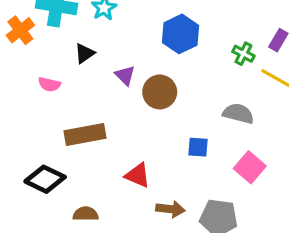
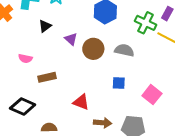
green cross: (243, 54) -> (146, 23), size x1.5
pink semicircle: (49, 84) -> (25, 59), moved
gray semicircle: (238, 113) -> (124, 50), moved
brown rectangle: (85, 134) -> (47, 77), size x0.7

